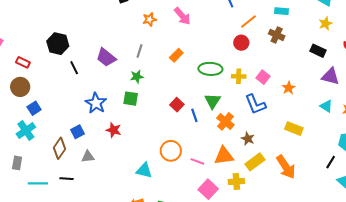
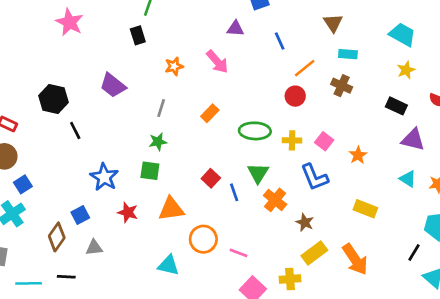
purple trapezoid: (106, 57) -> (113, 85), moved
orange triangle: (224, 156) -> (171, 209), moved

